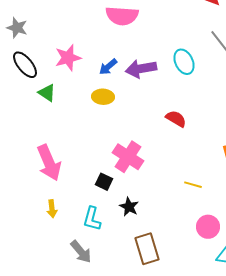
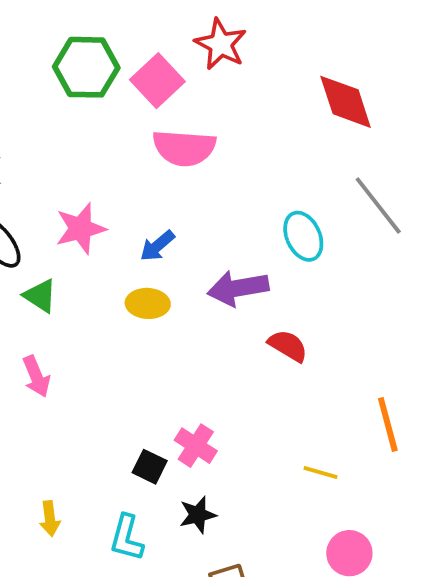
purple arrow: (141, 69) -> (238, 288), moved
pink cross: (128, 157) -> (196, 446), moved, size x0.7
pink arrow: (49, 163) -> (36, 376), moved, size x0.6
black star: (129, 207) -> (198, 515), turned 30

